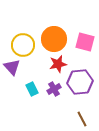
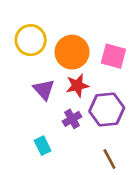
yellow circle: (23, 45) -> (31, 40), moved
purple triangle: (12, 67) -> (44, 90), moved
cyan rectangle: (32, 89) -> (43, 146), moved

